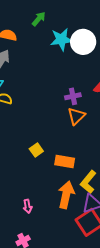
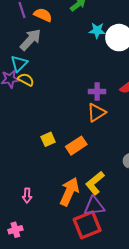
cyan star: (61, 39) -> (97, 30), size x0.7
orange rectangle: (65, 162) -> (76, 146), moved, turned -54

